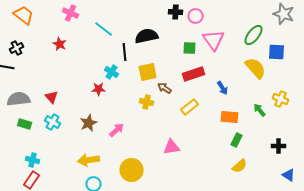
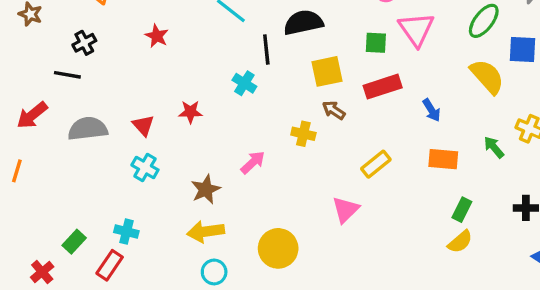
yellow square: (148, 72) -> (327, 71), moved
red star: (99, 89) -> (190, 112), moved
yellow rectangle: (190, 107) -> (376, 164), moved
brown star: (89, 123) -> (206, 189), moved
green rectangle: (25, 124) -> (74, 242), moved, turned -64
pink arrow: (117, 130) -> (253, 162), moved
green rectangle: (237, 140) -> (462, 210), moved
pink triangle: (172, 147) -> (346, 210), turned -36
cyan cross: (33, 160) -> (126, 232), moved

